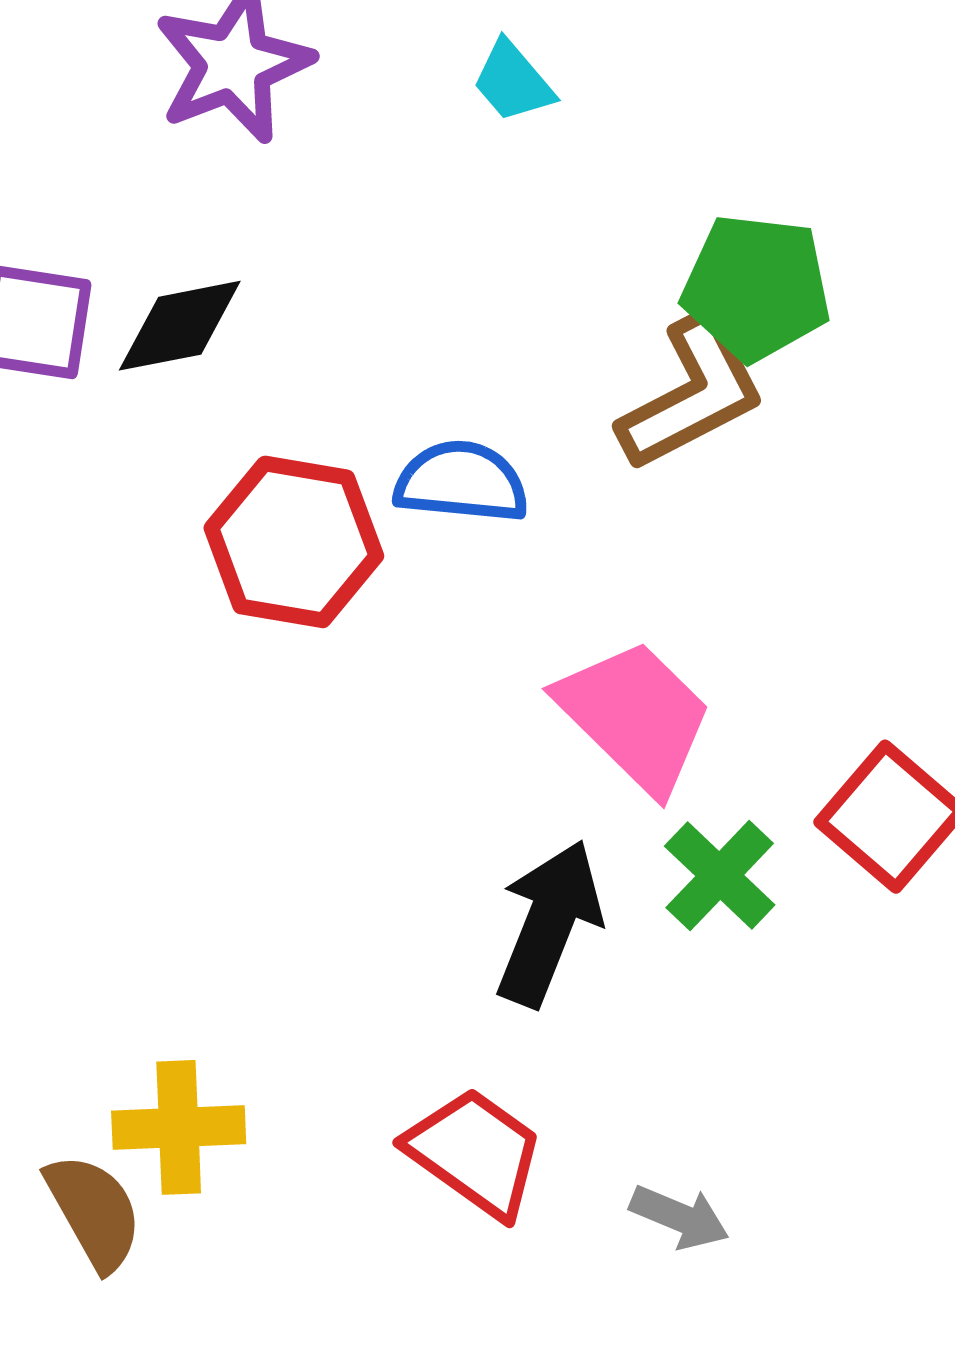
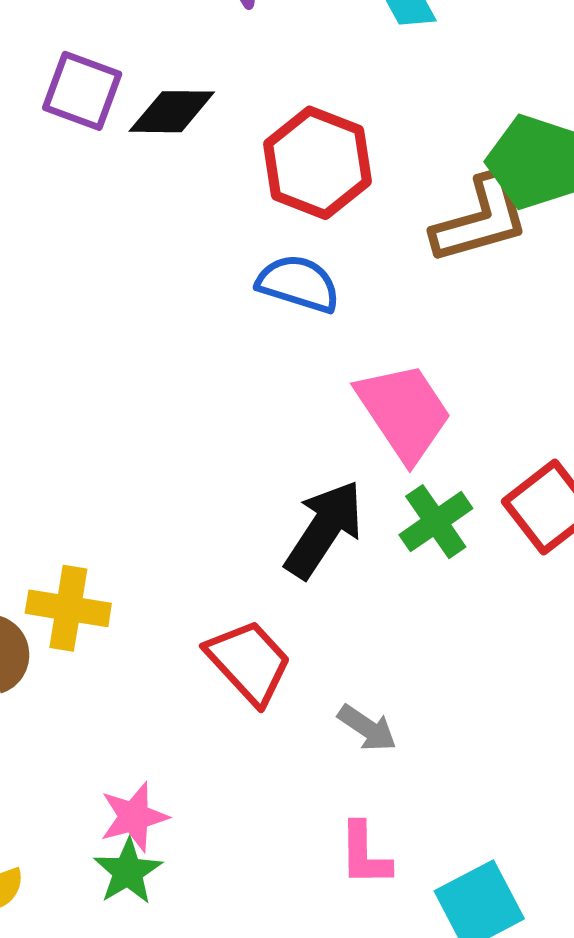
blue semicircle: (461, 482) -> (298, 284), moved
red hexagon: (294, 542) -> (317, 163), moved

